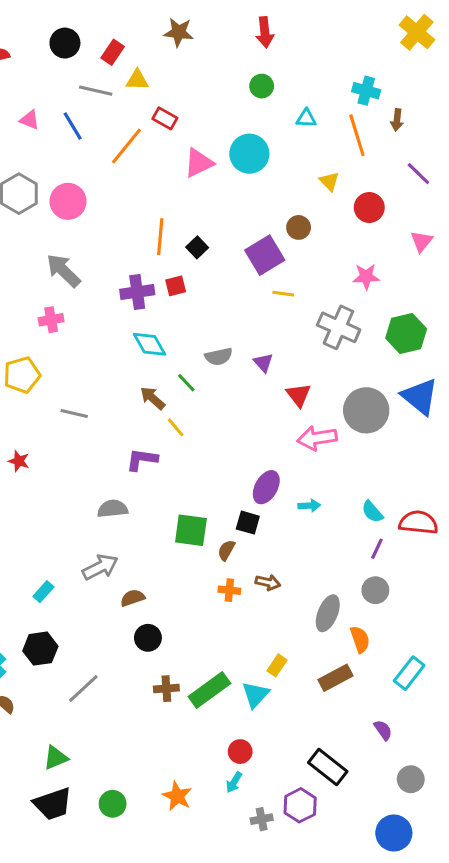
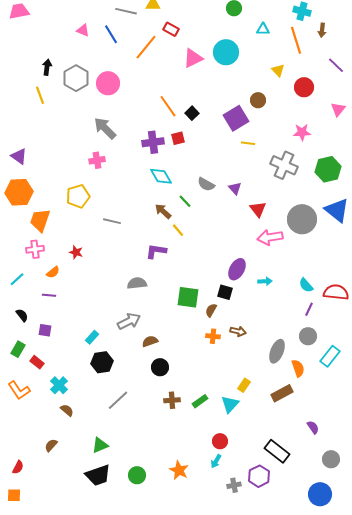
orange line: (160, 237) -> (168, 106), turned -40
gray semicircle: (219, 357) -> (206, 184), turned 42
black hexagon: (40, 649) -> (102, 362), moved
cyan rectangle: (409, 673) -> (330, 356), moved
green rectangle: (209, 690) -> (200, 401), size x0.6

